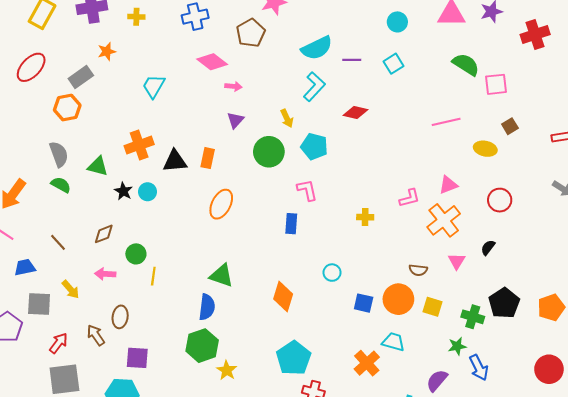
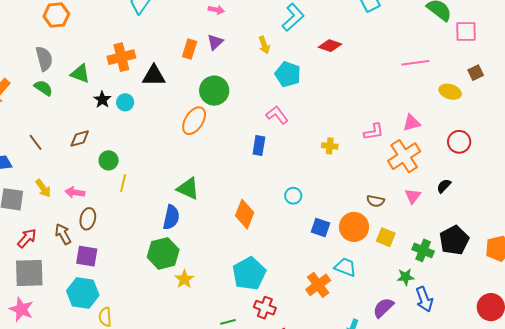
green circle: (269, 152) -> (214, 91), moved
orange rectangle: (208, 158) -> (190, 49), moved
pink L-shape: (307, 190) -> (277, 115), turned -30
pink arrow: (105, 274) -> (75, 192), moved
purple square: (137, 358) -> (87, 256), moved

